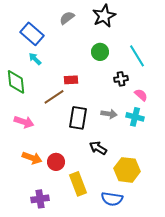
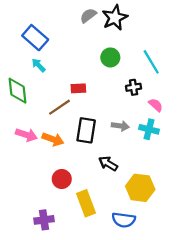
gray semicircle: (67, 18) -> (88, 15), moved
orange arrow: (32, 158) -> (53, 139), moved

